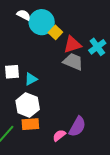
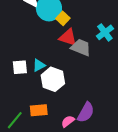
red triangle: (72, 45) -> (68, 37), moved, turned 36
white square: (12, 72) -> (20, 67), moved
white hexagon: (28, 105) -> (53, 79), moved

